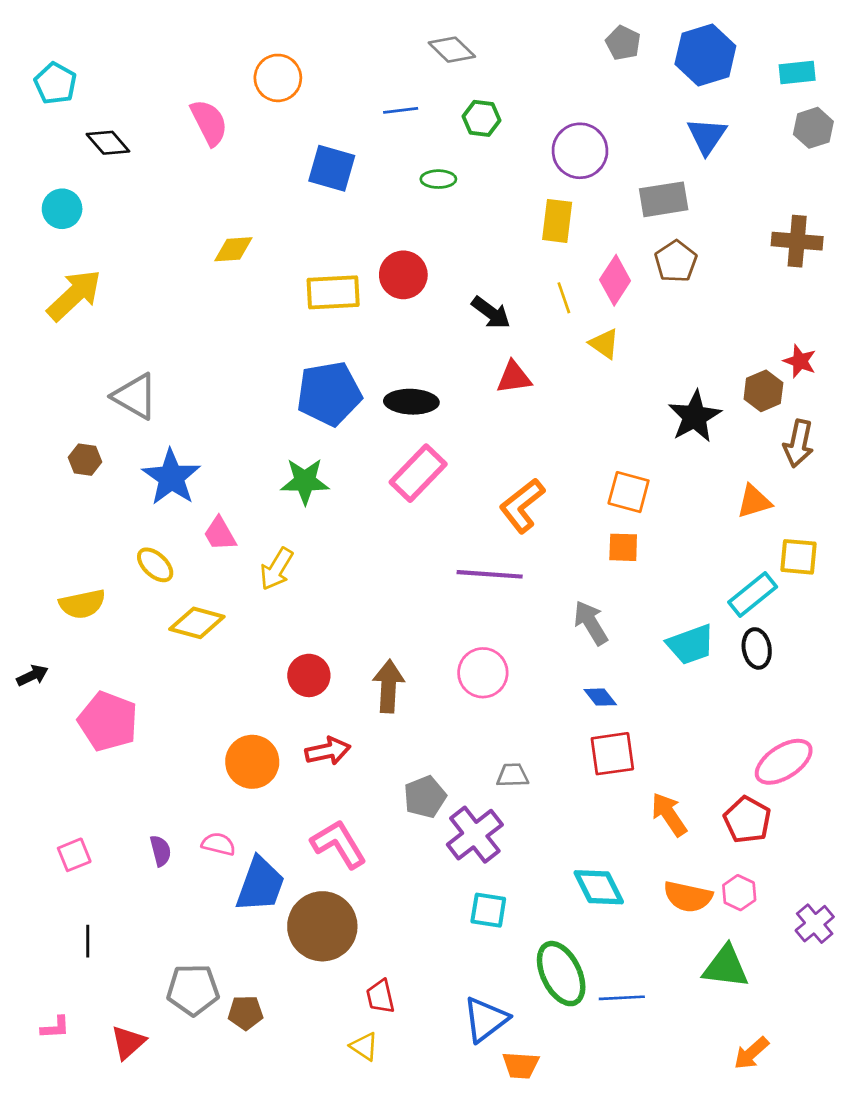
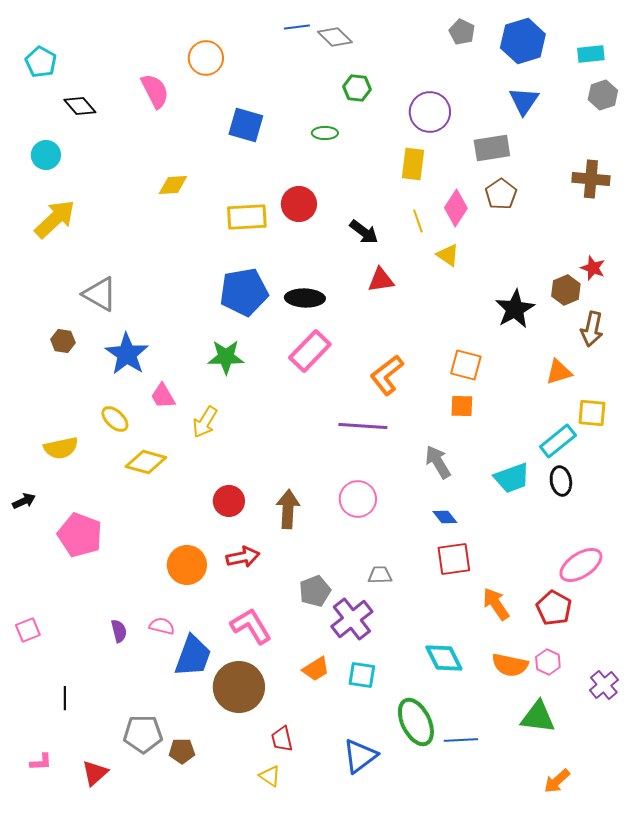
blue line: (401, 110) -> (297, 27), moved
pink square: (74, 855) -> (28, 630), moved
orange trapezoid: (521, 1065) -> (316, 669), moved, turned -36

